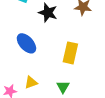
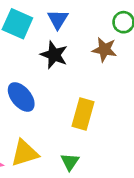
yellow triangle: (31, 82) -> (25, 153), size x1.5

